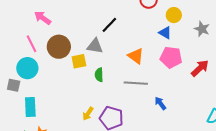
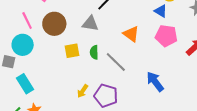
yellow square: (79, 61) -> (72, 51), moved
gray line: (136, 83) -> (116, 62), moved, turned 40
blue arrow: (160, 103) -> (155, 82), size x1.5
cyan rectangle: (30, 107) -> (25, 84), turned -30

